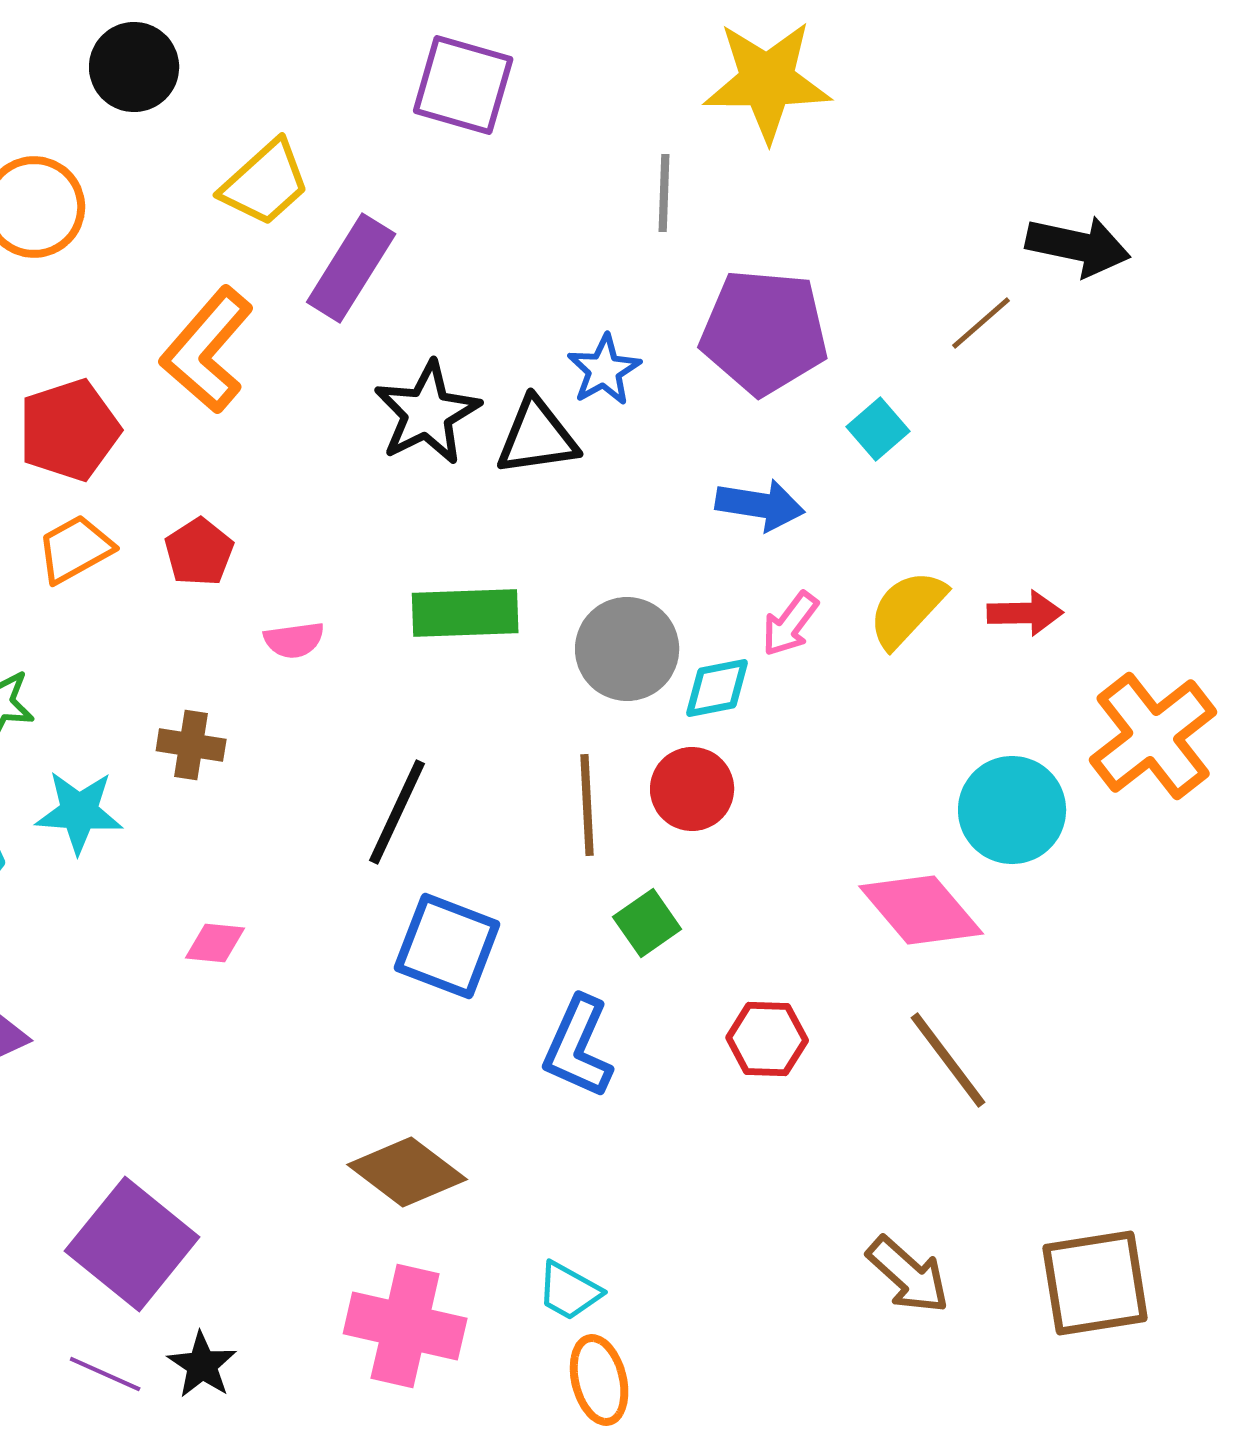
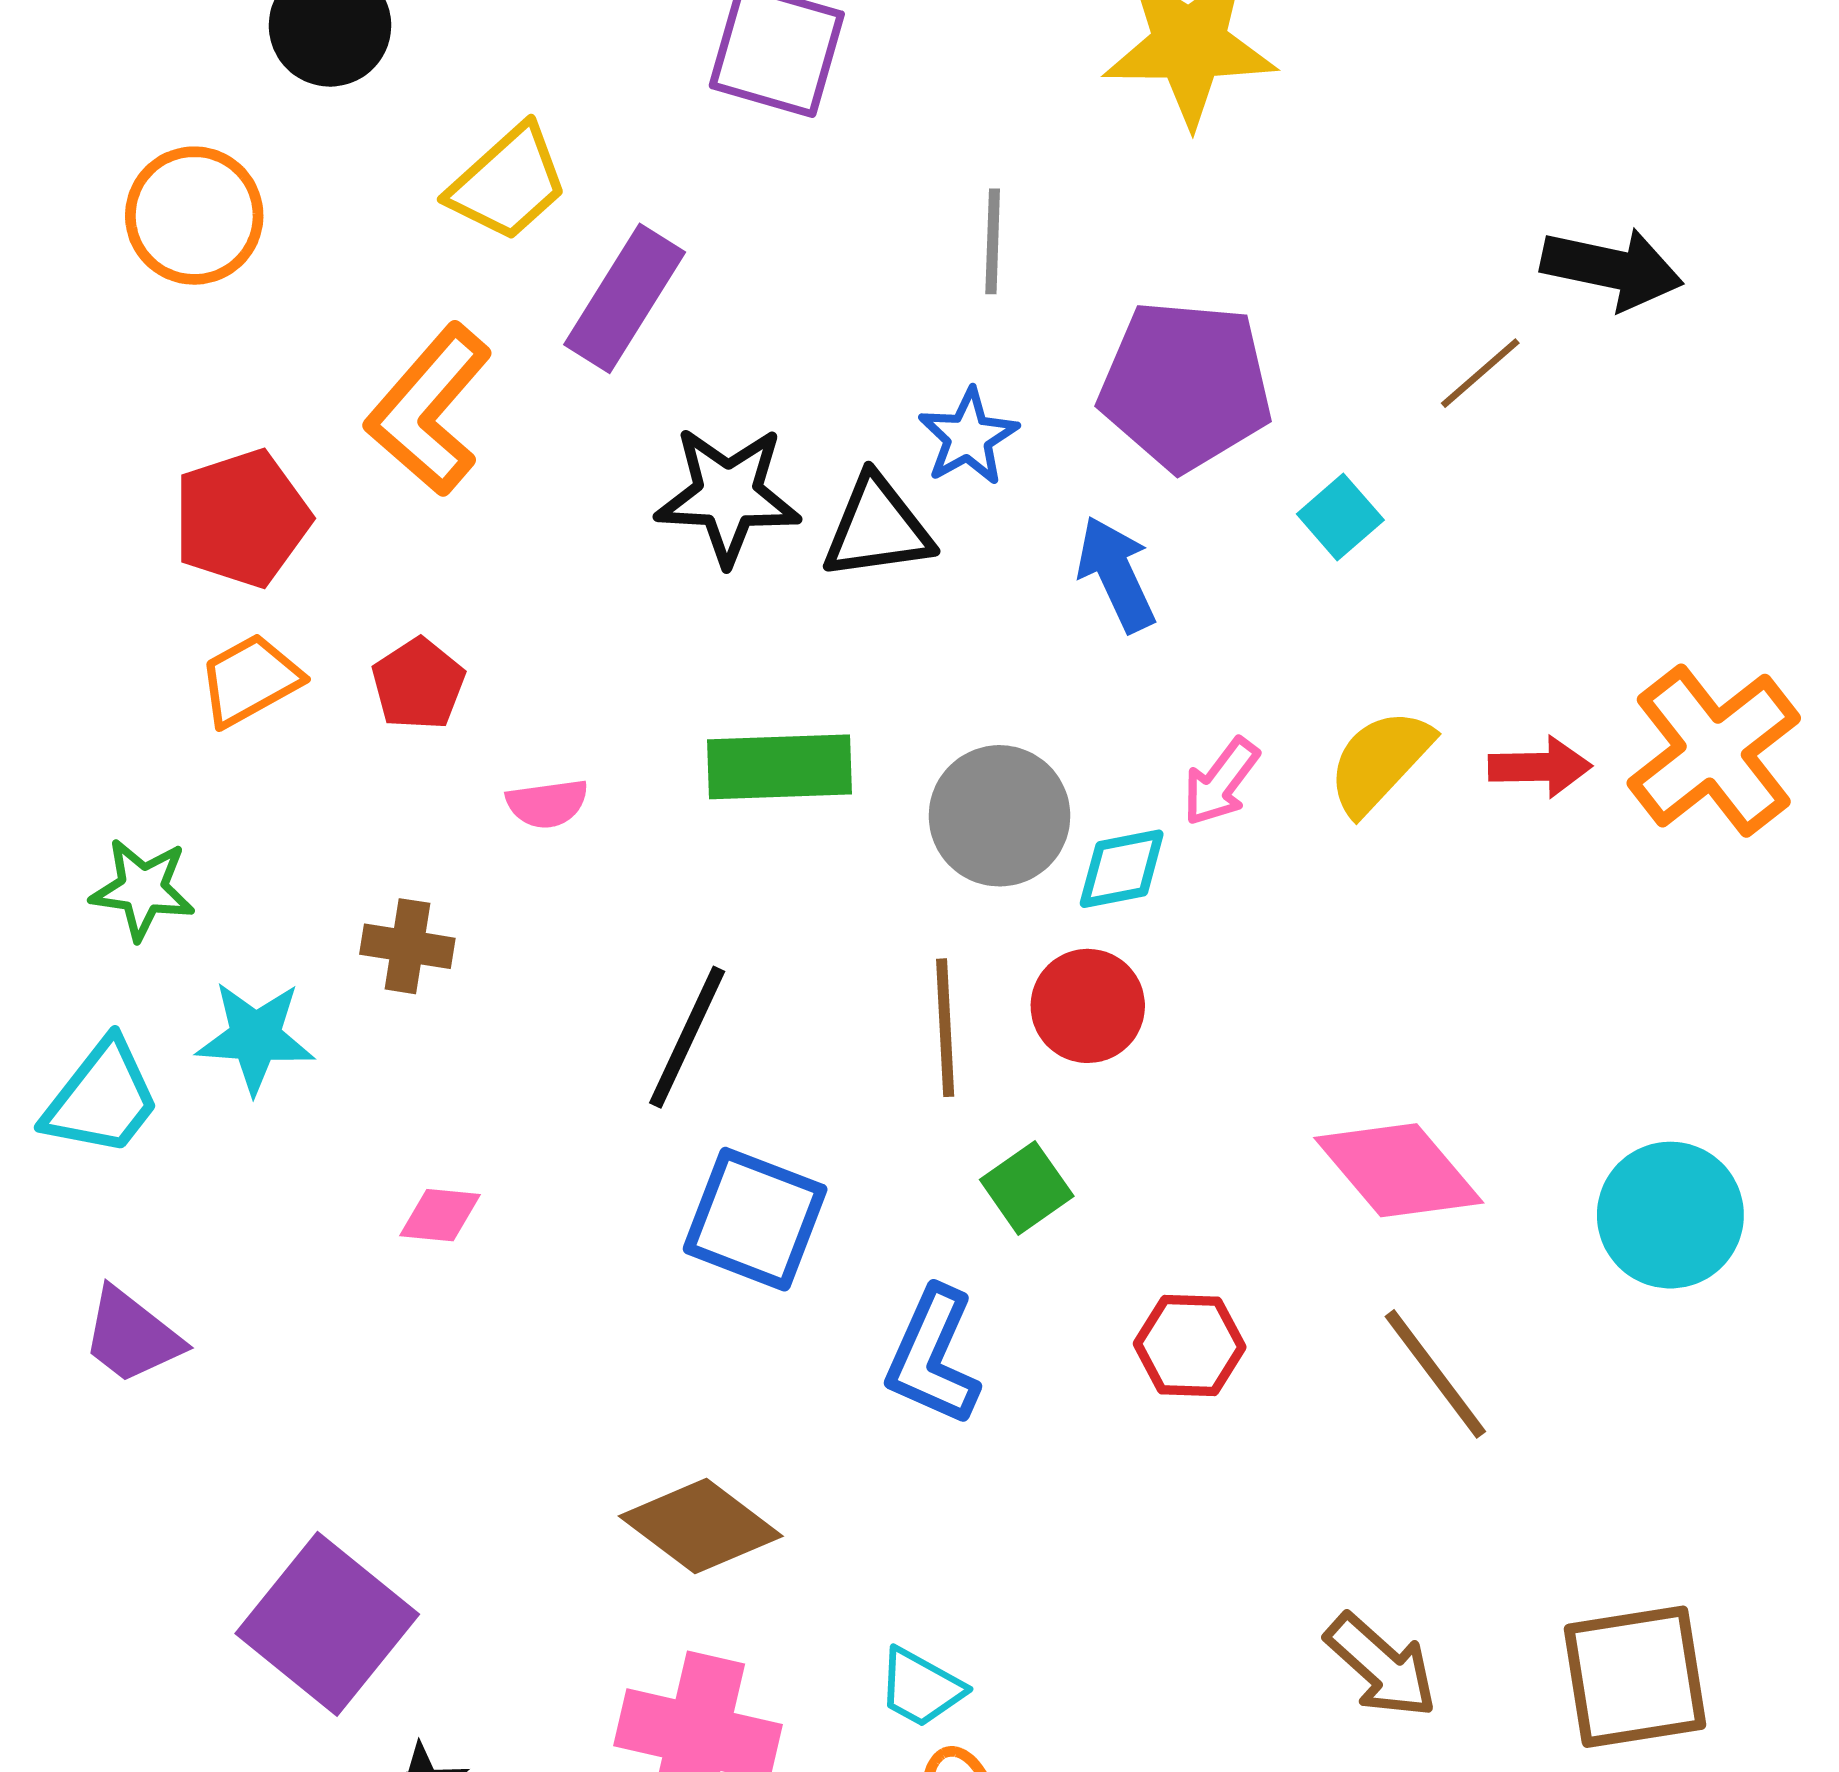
gray line: (664, 193) -> (993, 241), moved
black star: (427, 413) -> (728, 495), turned 30
blue arrow: (760, 505) -> (1116, 574), moved, turned -124
orange cross: (1153, 736) -> (1714, 751), moved
cyan circle: (1012, 810) -> (1670, 1215), moved

